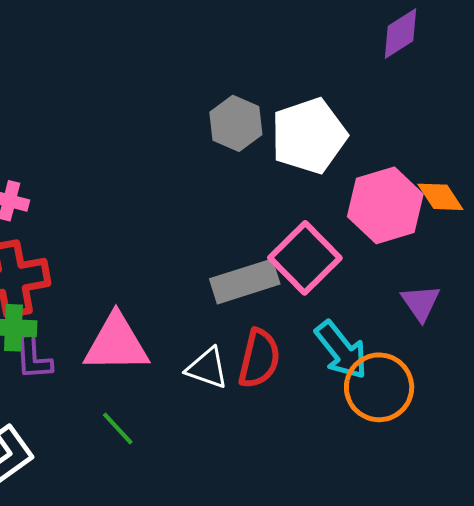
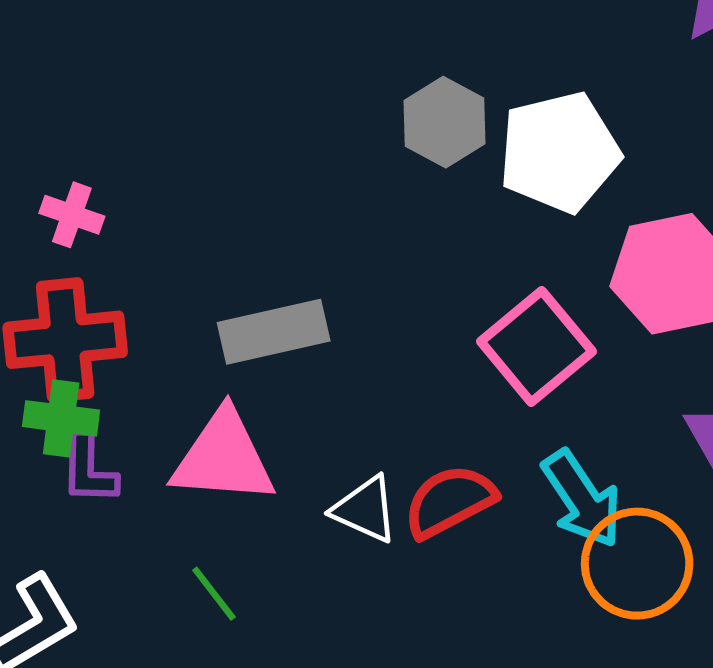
gray rectangle: (245, 281) -> (274, 332), moved
red semicircle: (259, 359) -> (450, 501), turned -136

